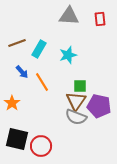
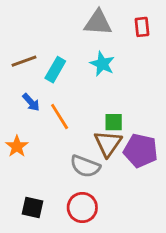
cyan star: (68, 55) -> (102, 64), moved, turned -30
gray semicircle: (76, 117) -> (85, 166), moved
black square: (17, 139) -> (33, 207), moved, size x0.7
red circle: (41, 146) -> (82, 207), moved

